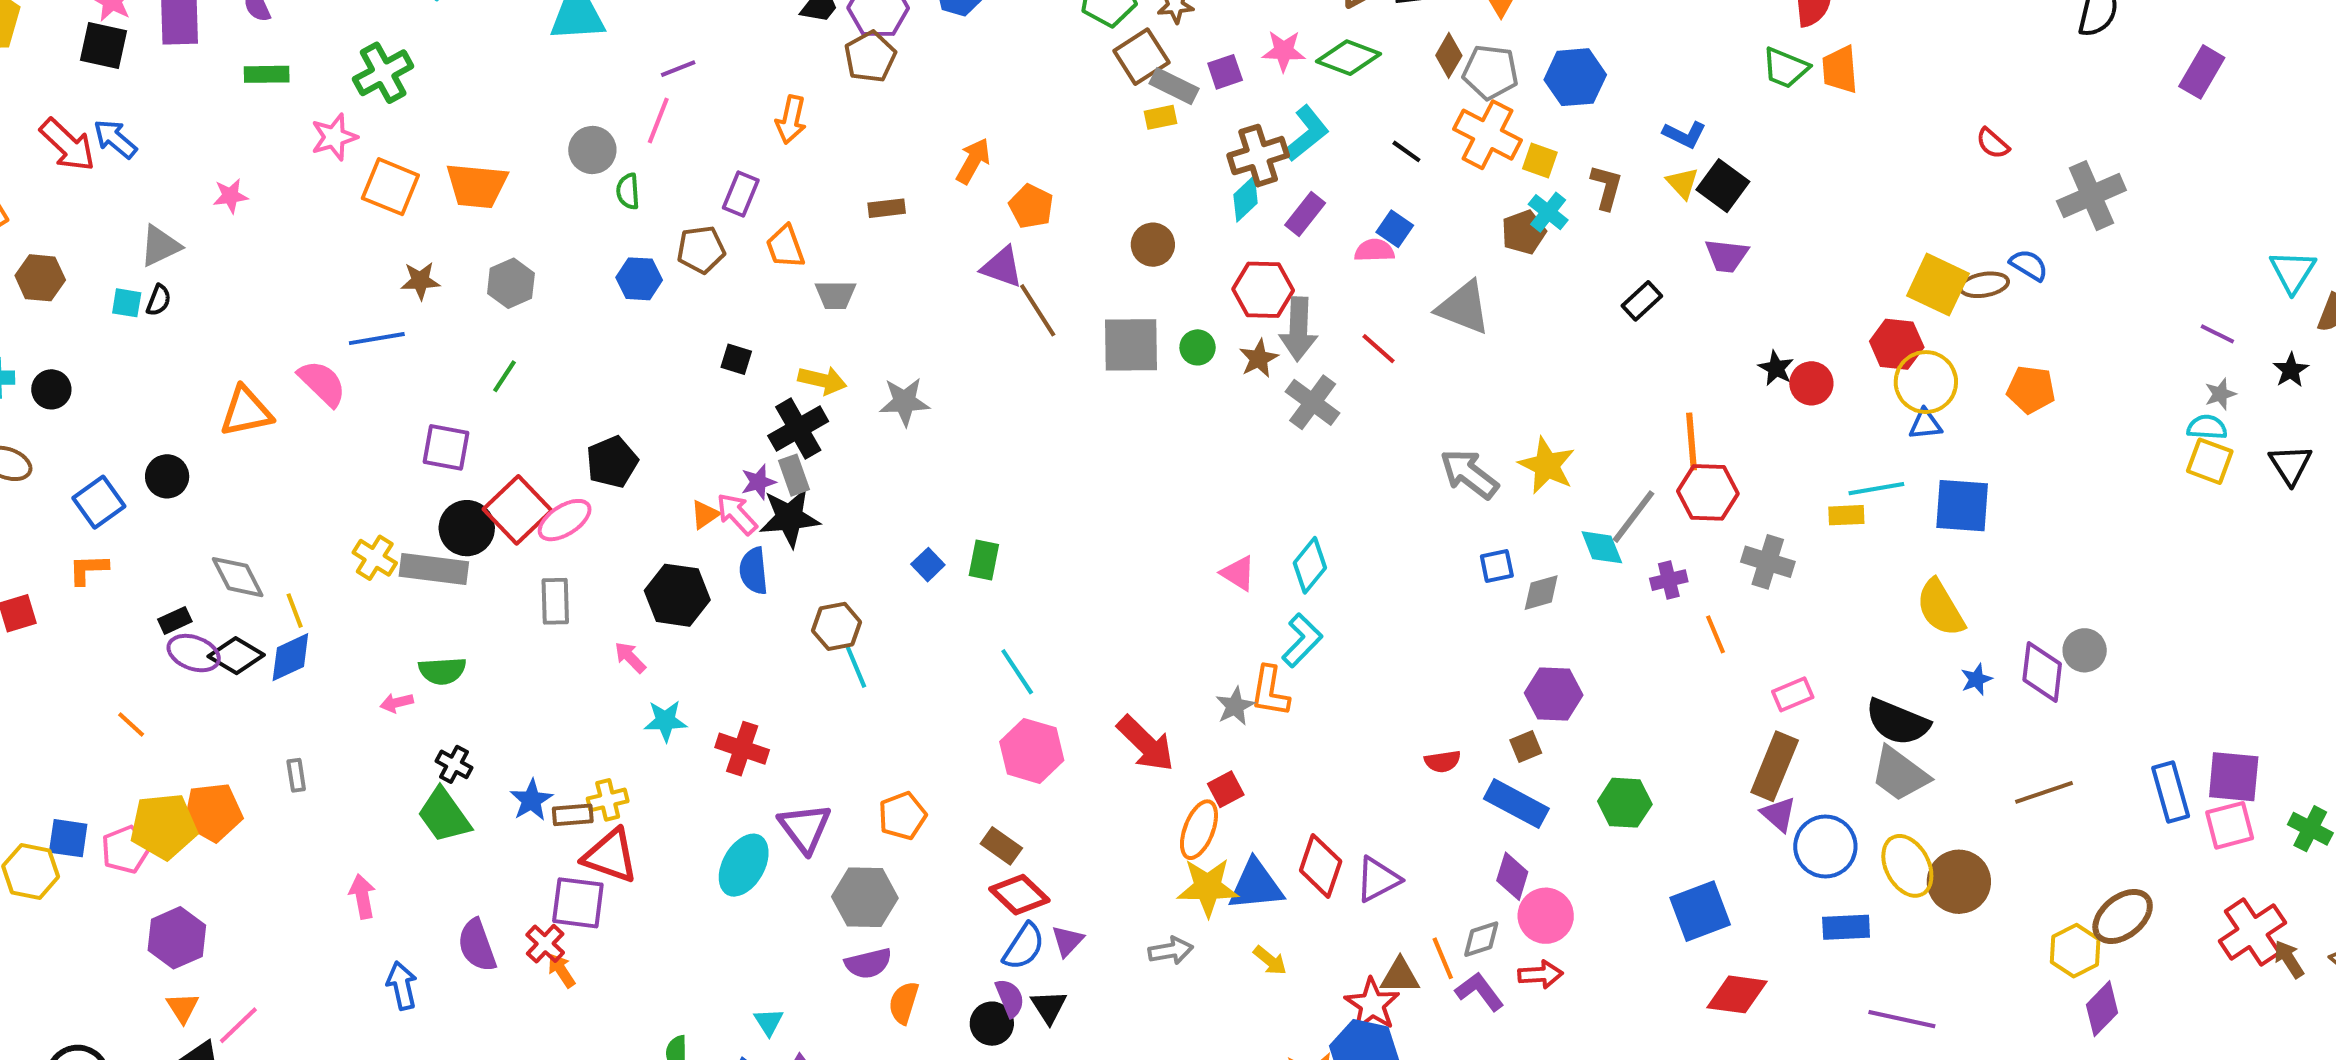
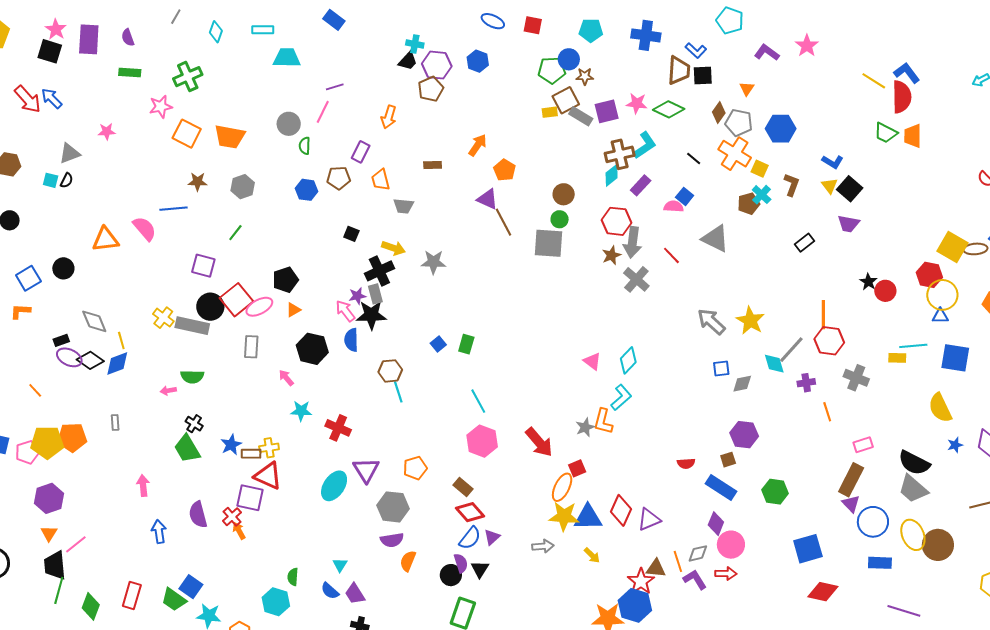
purple square: (1225, 72) -> (607, 111), size x1.4
yellow rectangle: (1161, 117) -> (550, 112), moved
green circle: (1198, 347) -> (560, 219), moved
orange triangle: (705, 515) -> (293, 310), moved

